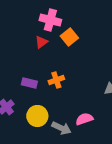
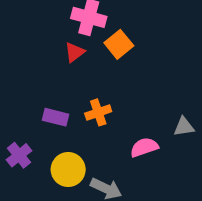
pink semicircle: (84, 119) -> (144, 147), moved

